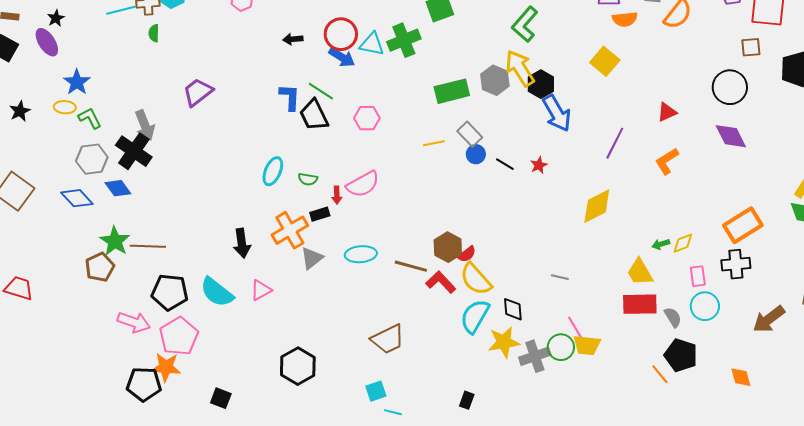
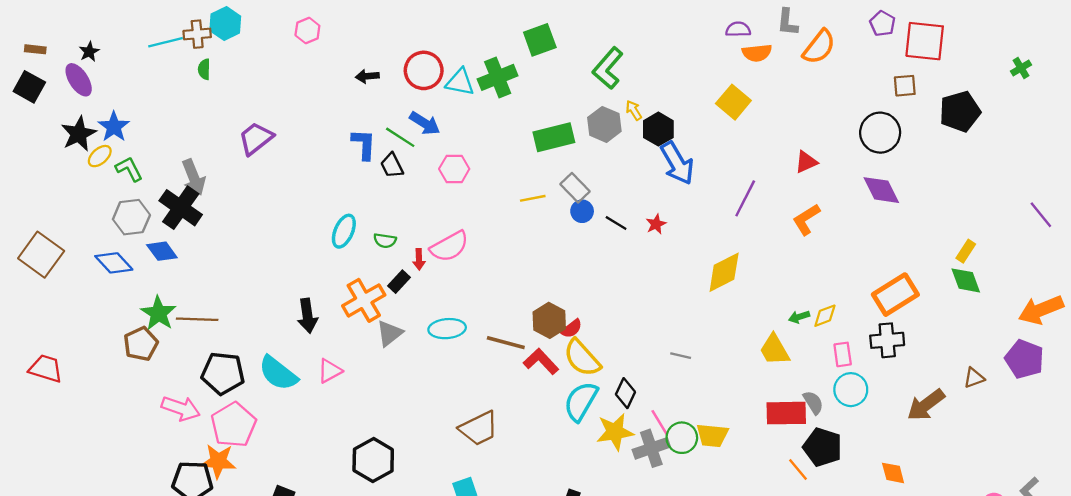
green L-shape: (525, 24) -> (608, 68), moved
blue arrow: (342, 57) -> (425, 123), moved
yellow arrow: (520, 68) -> (634, 110), size x0.5
yellow ellipse: (65, 107) -> (100, 156), turned -45
black star: (20, 111) -> (79, 134), moved, size x1.4
black trapezoid: (314, 115) -> (392, 165), size x0.7
black rectangle: (320, 214) -> (399, 282), turned -30
red rectangle: (640, 304) -> (786, 413), moved
black diamond: (513, 309) -> (625, 393), turned 30
pink line: (575, 327) -> (660, 422), moved

